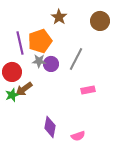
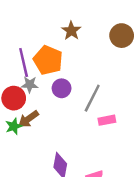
orange pentagon: (40, 41) -> (48, 60), turned -30
gray line: (76, 59) -> (92, 98), moved
gray star: (39, 61) -> (30, 85), moved

